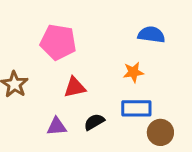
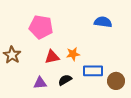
orange star: (133, 72) -> (73, 54), moved
brown circle: (160, 132) -> (116, 81), moved

